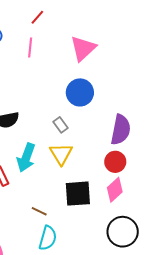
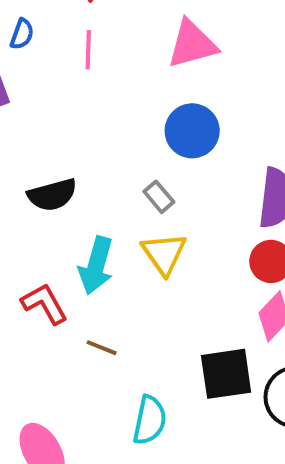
pink triangle: (83, 48) -> (192, 44), turned 32
black square: (78, 194) -> (226, 374), moved
brown line: (39, 211) -> (102, 348), moved

